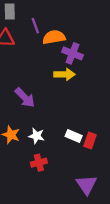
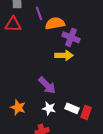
purple arrow: (25, 98) -> (47, 85), moved
white star: (37, 136) -> (49, 108), moved

